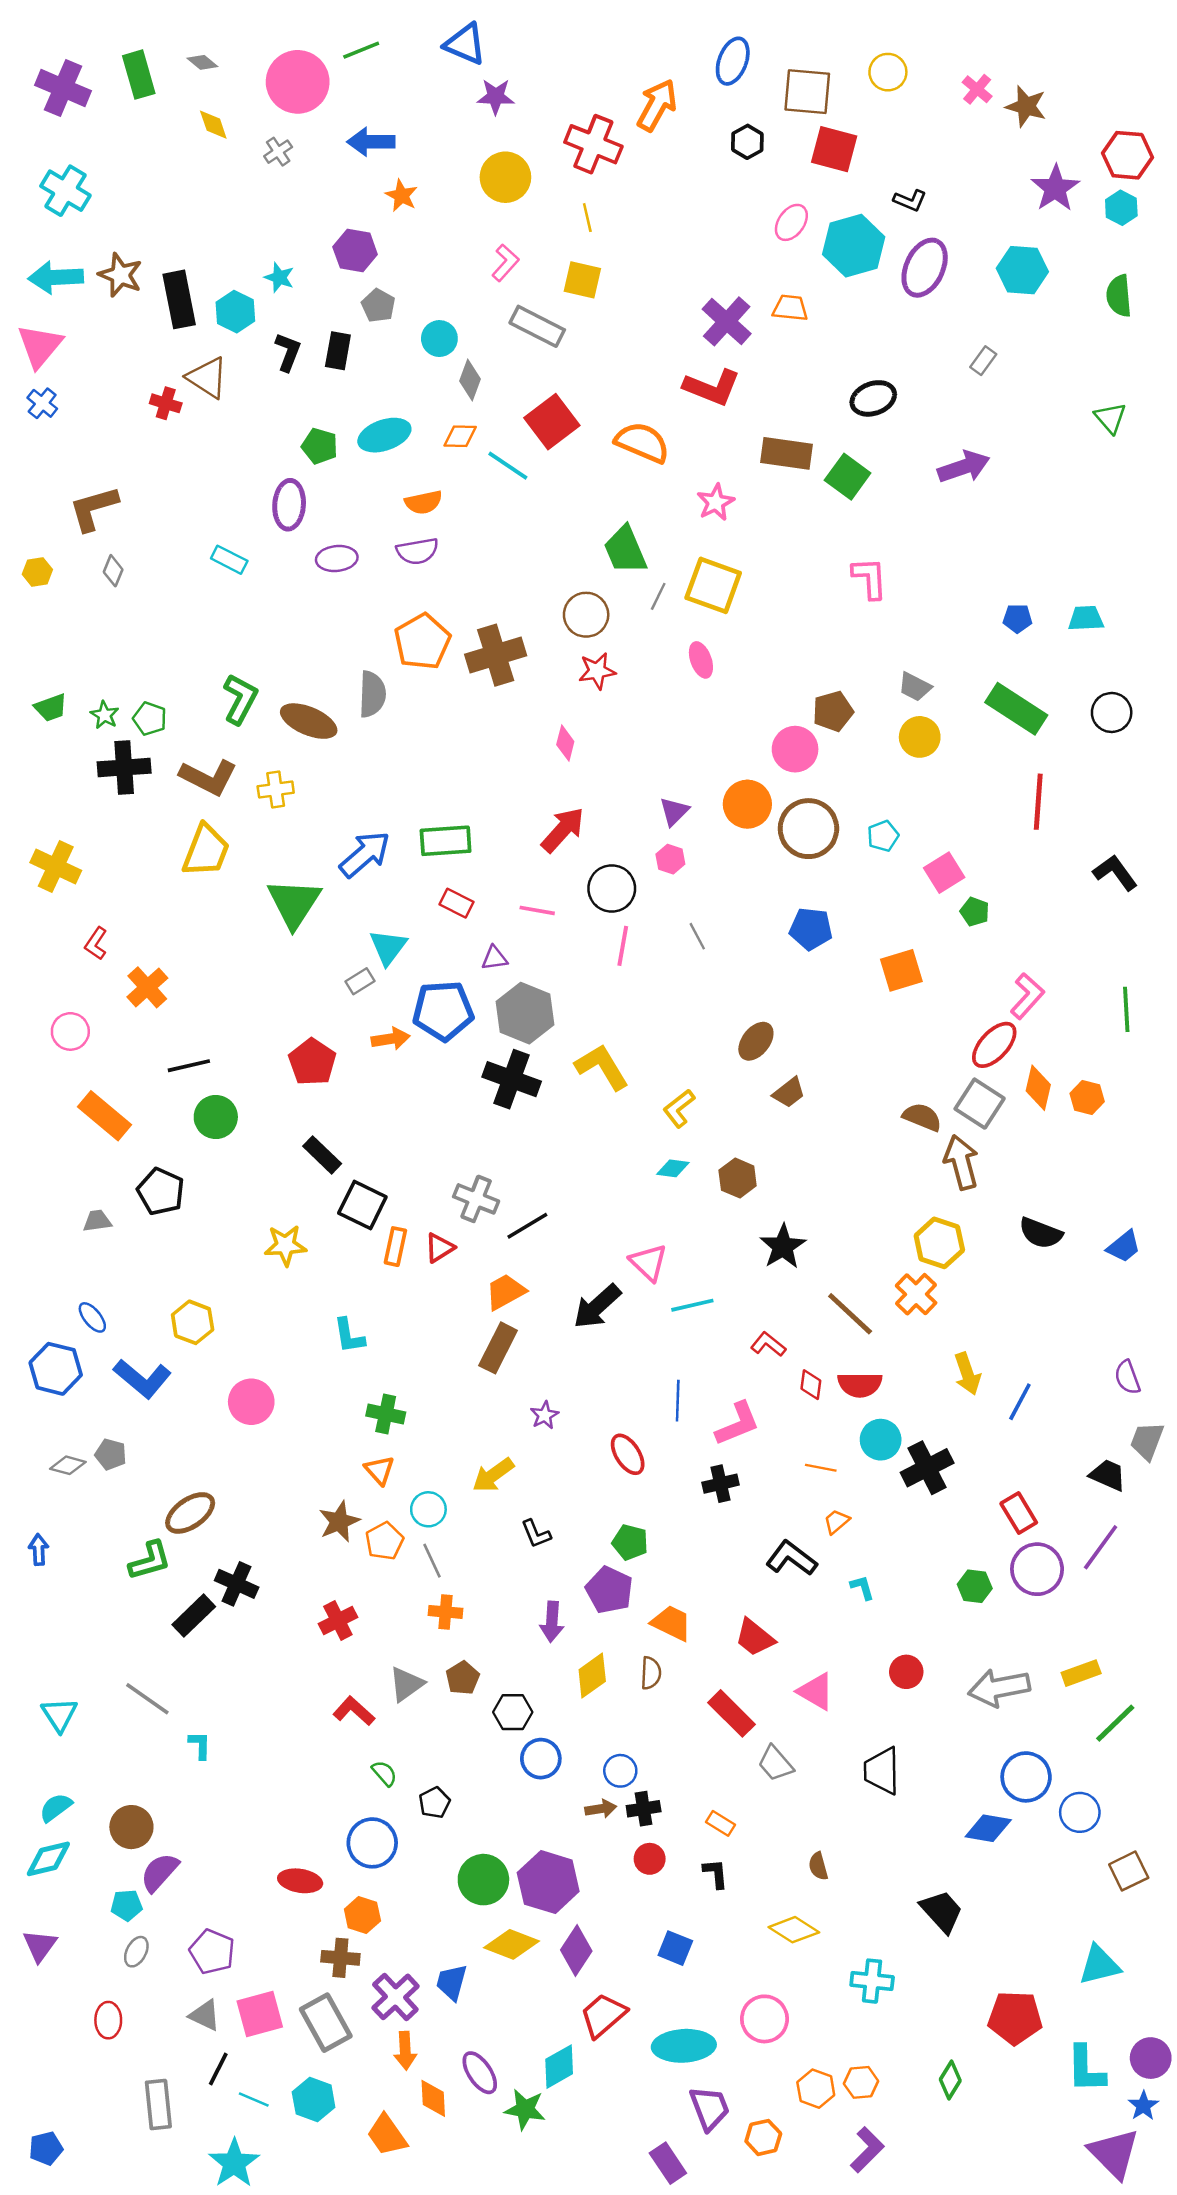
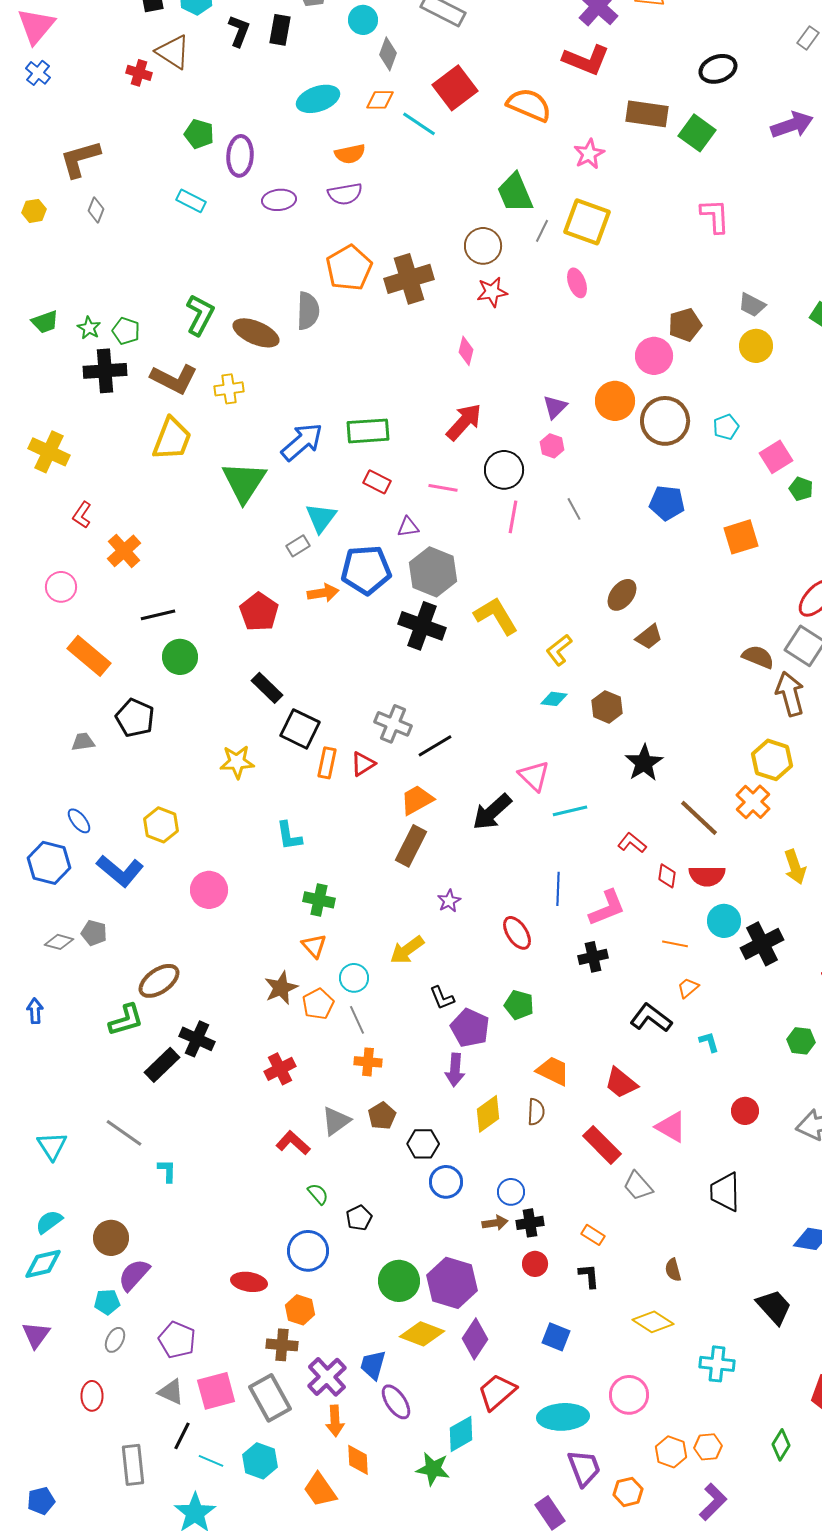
green pentagon: (320, 446) -> (199, 134), moved
purple pentagon: (609, 1590) -> (470, 1028), moved
purple ellipse: (480, 2073) -> (396, 1402), moved

